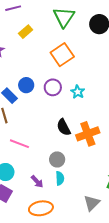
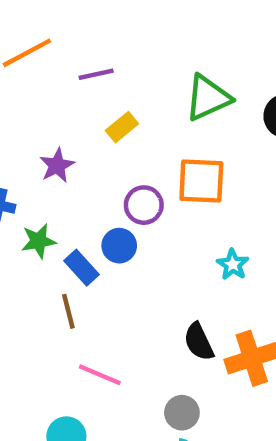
green triangle: (64, 17) -> (208, 98), turned 30
orange square: (62, 55) -> (201, 181), turned 35
purple circle: (53, 87) -> (144, 205), moved

